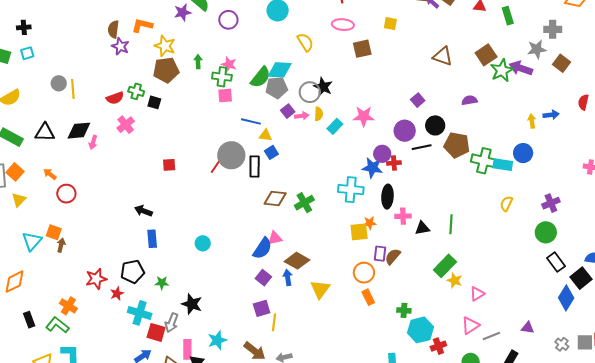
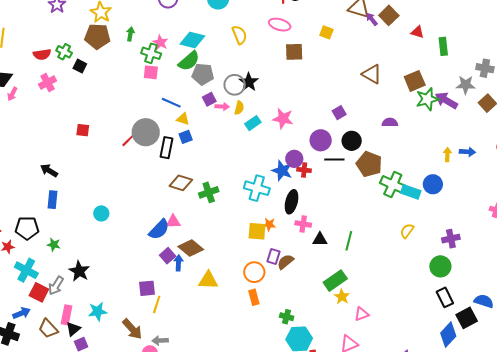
cyan diamond: (280, 70) -> (192, 40), moved
purple square: (263, 278) -> (168, 256), moved
yellow triangle: (320, 289) -> (208, 280), turned 45

